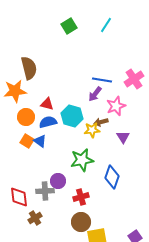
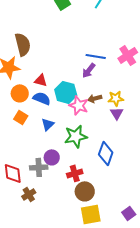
pink star: (116, 106) -> (79, 105), moved, turned -30
blue semicircle: (48, 122) -> (42, 98), turned 36
yellow star: (92, 130) -> (116, 98), moved
blue triangle: (40, 141) -> (48, 124), moved, turned 40
brown circle: (81, 222) -> (85, 191), moved

